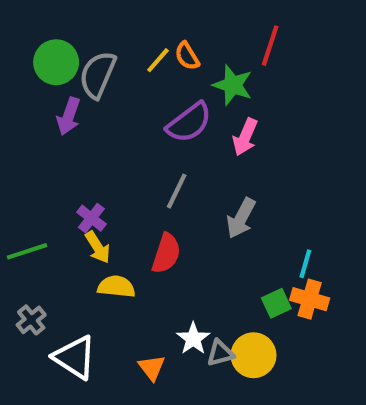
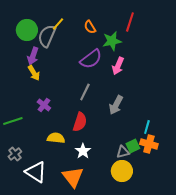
yellow line: (158, 60) -> (58, 24), moved
green star: (233, 85) -> (112, 41), turned -30
yellow arrow: (98, 247) -> (34, 73), moved
white star: (193, 339) -> (83, 151), moved
gray triangle: (220, 353) -> (123, 152), moved
orange triangle: (152, 368) -> (73, 177), size x1.6

